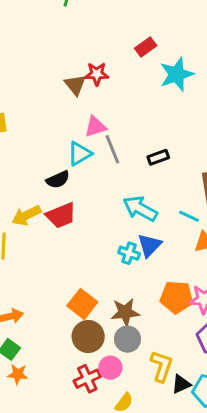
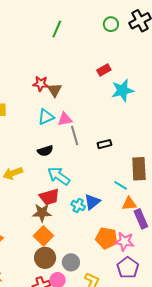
red star: (97, 74) -> (41, 84), moved
cyan triangle: (80, 154) -> (46, 117), moved
black semicircle: (58, 180) -> (45, 151), moved
cyan arrow: (140, 209) -> (59, 176), moved
red trapezoid: (61, 215) -> (49, 197), moved
brown star: (125, 312) -> (42, 213), moved

